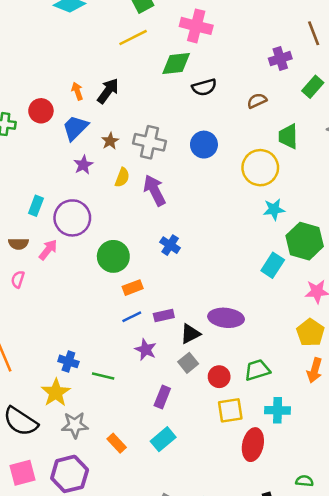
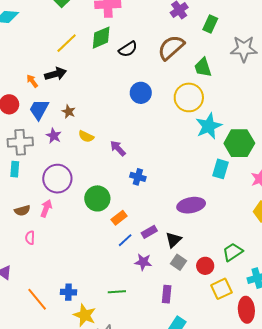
yellow line: (133, 38) -> (67, 43), moved
black arrow: (108, 91) -> (56, 74), turned 55
brown semicircle: (257, 101) -> (171, 47), size x1.8
gray cross: (149, 142) -> (20, 142), moved
yellow semicircle: (122, 177) -> (86, 136), turned 112
purple arrow: (155, 190) -> (118, 148), moved, size x0.7
cyan rectangle: (36, 206) -> (15, 169), moved
cyan star: (274, 209) -> (209, 126), size x1.5
purple ellipse: (226, 318) -> (191, 205), moved
blue cross: (68, 361) -> (68, 292), moved

